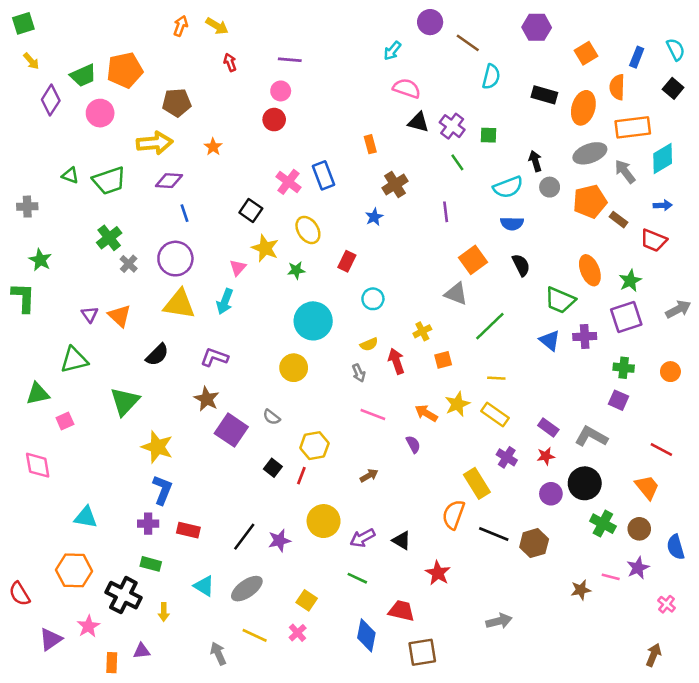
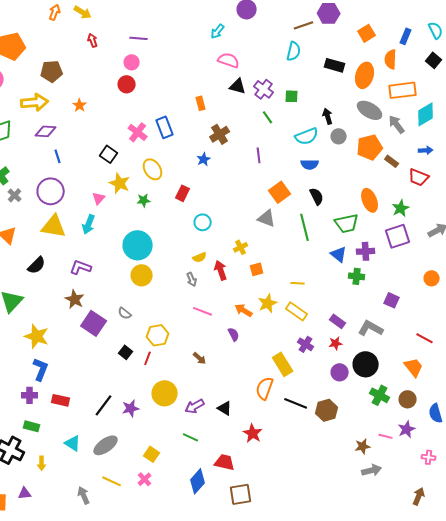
brown line: (468, 43) -> (304, 25), moved, turned -54
gray ellipse: (590, 153) -> (370, 110), turned 50
green trapezoid: (560, 300) -> (347, 223), turned -35
cyan circle: (313, 321) -> (138, 245), moved
green line: (490, 326) -> (305, 227), moved, turned -60
green cross: (624, 368) -> (357, 276), moved
brown arrow: (369, 476) -> (200, 358), turned 72
pink cross: (667, 604) -> (429, 457), turned -32
gray arrow: (499, 621) -> (372, 470), moved
blue diamond: (366, 635) -> (198, 481), turned 30

